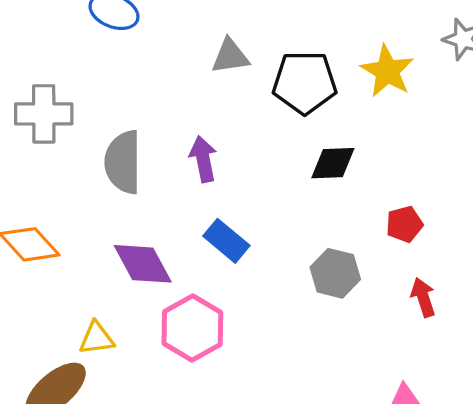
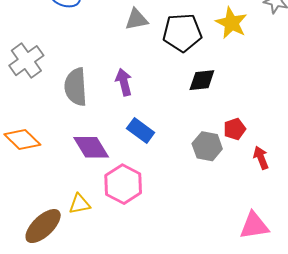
gray cross: (44, 114) -> (26, 61), turned -32
red pentagon: (404, 224) -> (235, 129), moved
yellow triangle: (97, 338) -> (80, 204), moved

